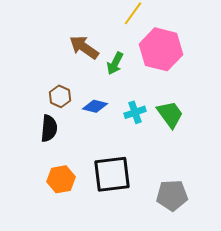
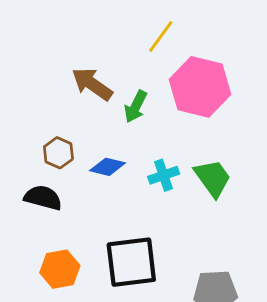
black semicircle: (49, 128) -> (43, 198), turned -80

